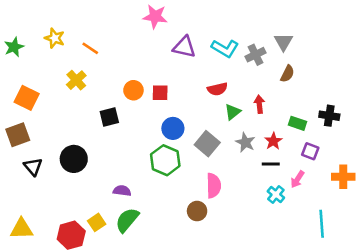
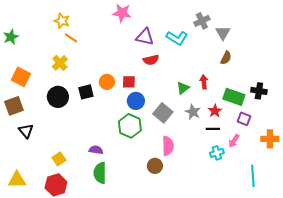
yellow star: (55, 38) -> (62, 21), moved
gray cross: (256, 55) -> (202, 21), moved
red semicircle: (217, 89) -> (151, 60), moved
orange circle: (133, 90) -> (107, 82), moved
red square: (160, 93) -> (129, 82), moved
green rectangle: (297, 123) -> (234, 97), size x1.5
black circle: (74, 159) -> (58, 97), moved
cyan cross: (276, 195) -> (217, 153), turned 32
green semicircle: (127, 220) -> (100, 173), turned -40
yellow square: (97, 222) -> (59, 159), moved

